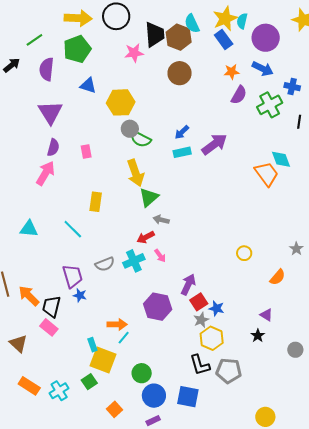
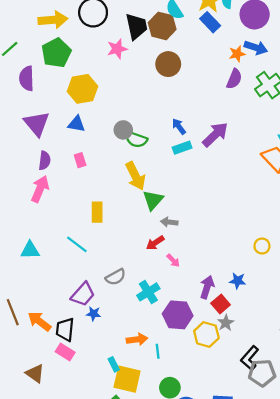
orange star: (232, 72) -> (237, 54), moved
blue triangle: (88, 85) -> (76, 124), moved
yellow hexagon: (121, 102) -> (83, 89), moved
blue arrow: (182, 132) -> (179, 126), turned 105
cyan cross: (134, 261) -> (148, 292), moved
purple trapezoid: (72, 276) -> (83, 294), turned 65
blue star: (217, 308) -> (238, 281), moved
cyan line: (124, 338) -> (158, 351), moved, turned -40
yellow hexagon: (212, 338) -> (206, 334), moved
black L-shape: (200, 365) -> (250, 358), moved, turned 65

